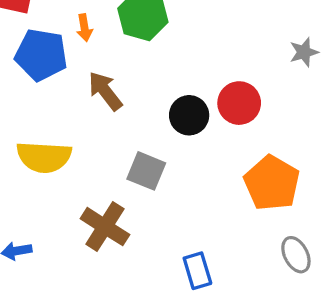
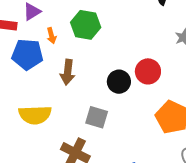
brown arrow: (105, 91) -> (68, 72), turned -130

